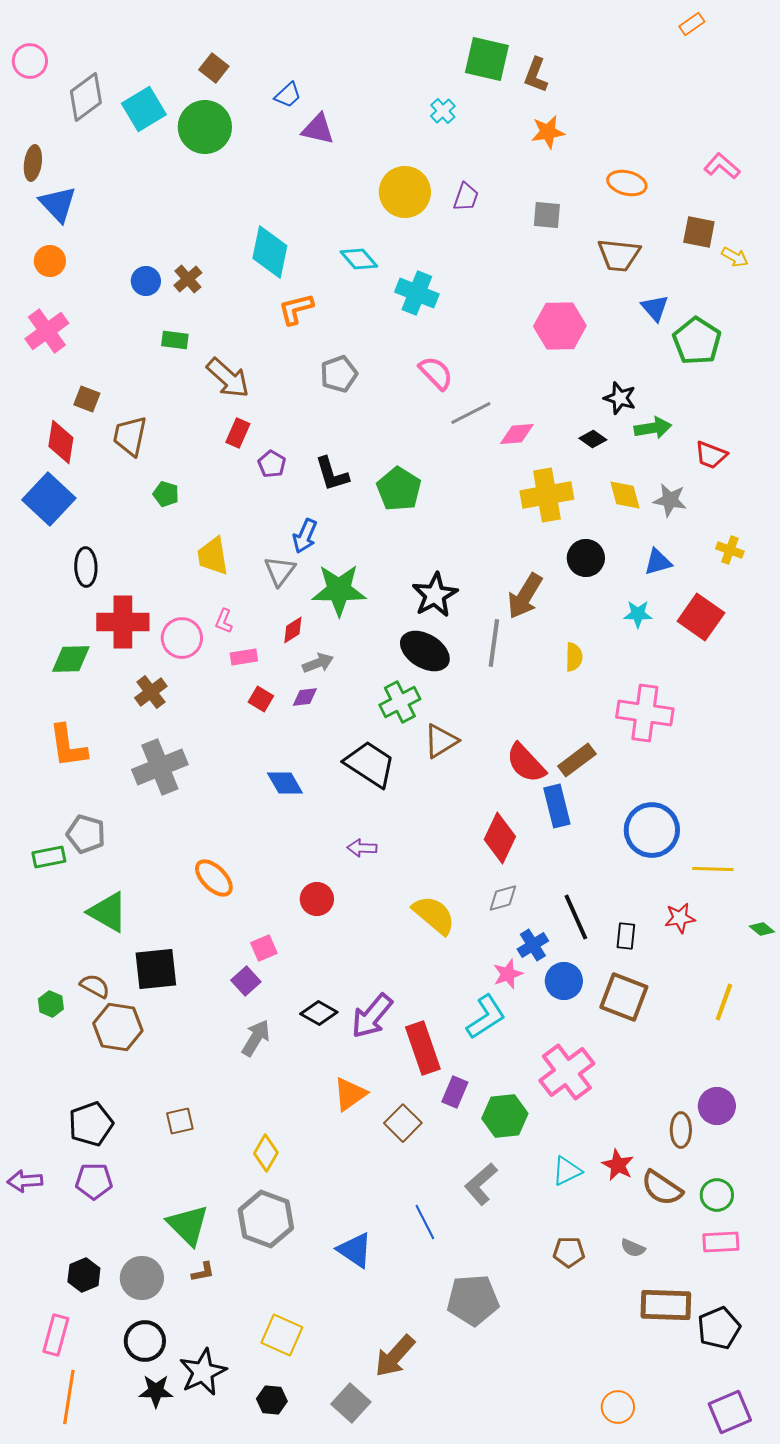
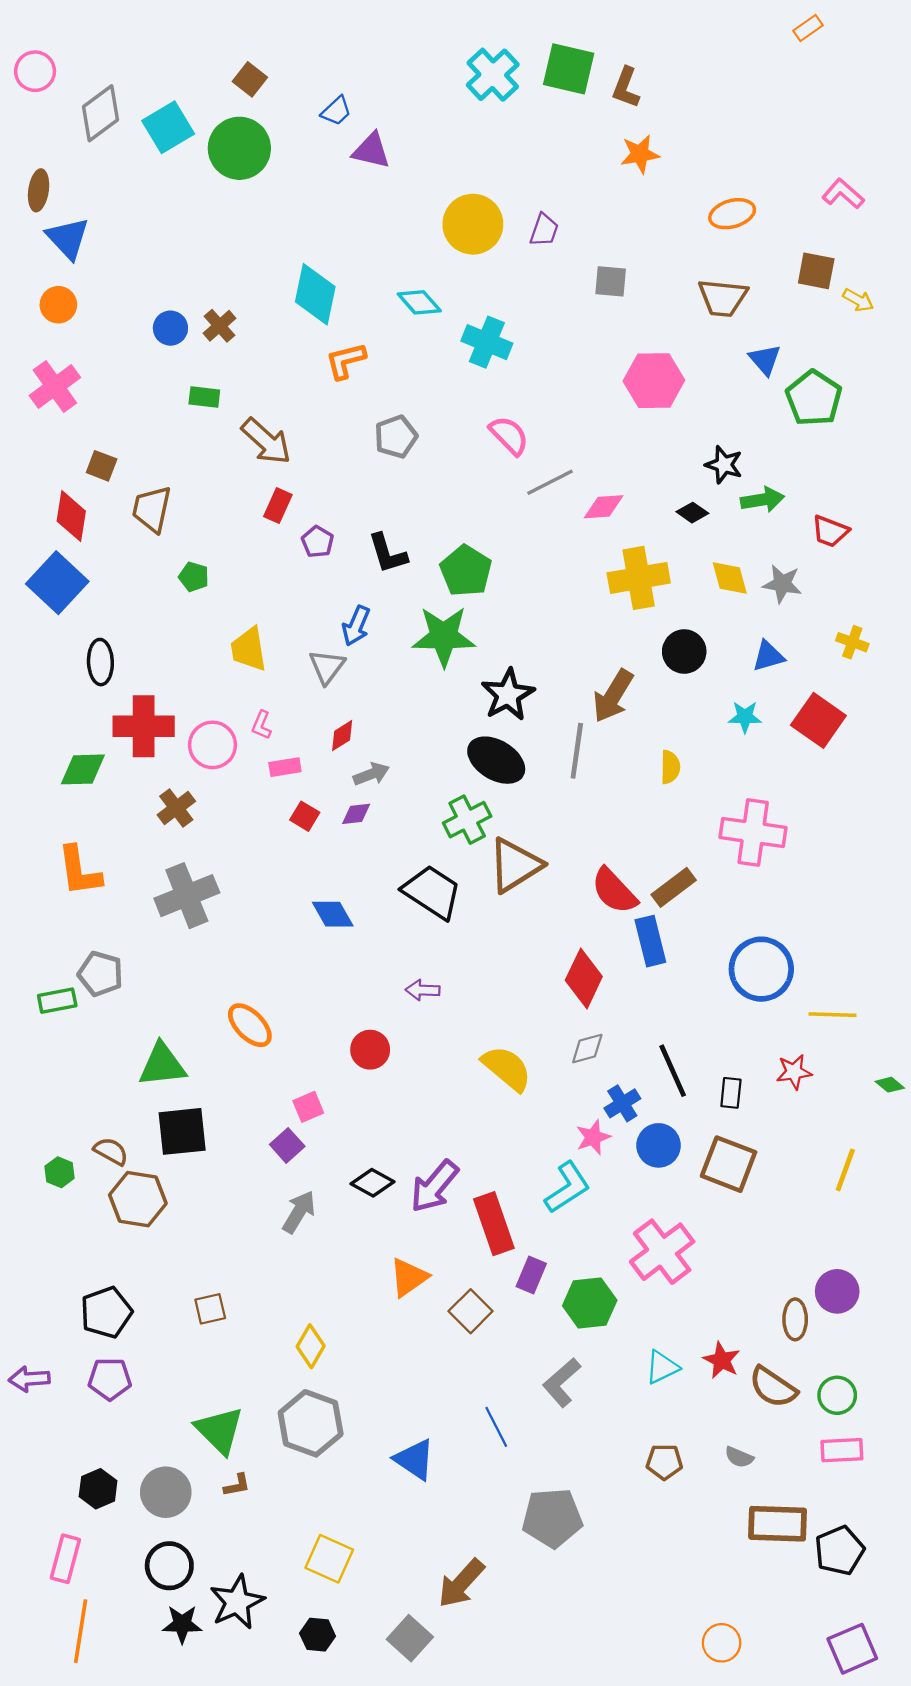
cyan cross: (443, 111) -> (493, 75), moved, size x1.8
orange ellipse: (627, 183) -> (732, 214), turned -30
gray square: (547, 215) -> (611, 281), moved
green star: (339, 590) -> (444, 636), moved
brown triangle: (441, 741) -> (515, 865), size x1.4
green triangle: (108, 912) -> (162, 1065), moved, turned -36

